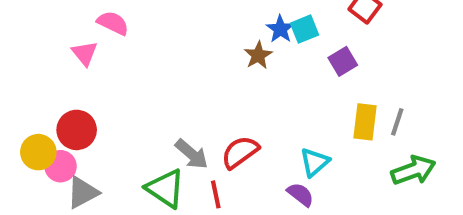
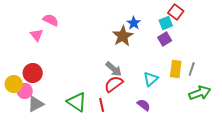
cyan square: (304, 29) -> (166, 23), moved
brown star: (258, 55) -> (123, 36), size x1.5
gray arrow: (192, 154) -> (114, 69), moved
cyan triangle: (315, 162) -> (151, 79), moved

